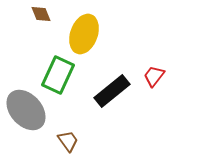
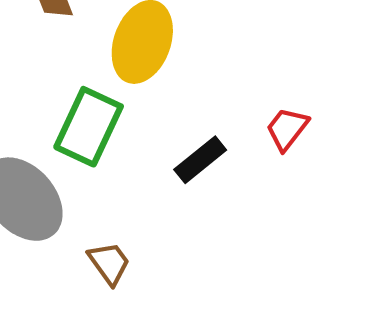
black rectangle: (112, 91) -> (200, 160), size x0.7

